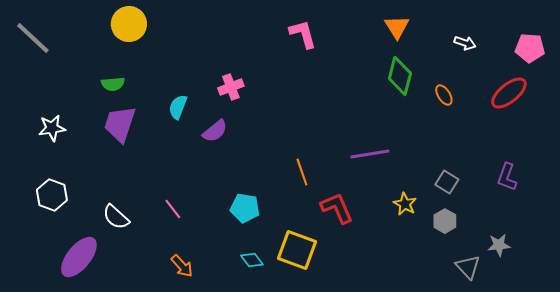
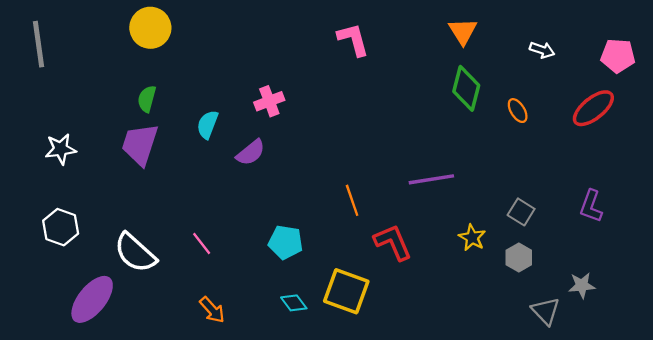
gray line: (33, 38) -> (38, 44), turned 39
green semicircle: (113, 84) -> (147, 99), moved, turned 110
white semicircle: (116, 217) -> (135, 253), size x1.4

